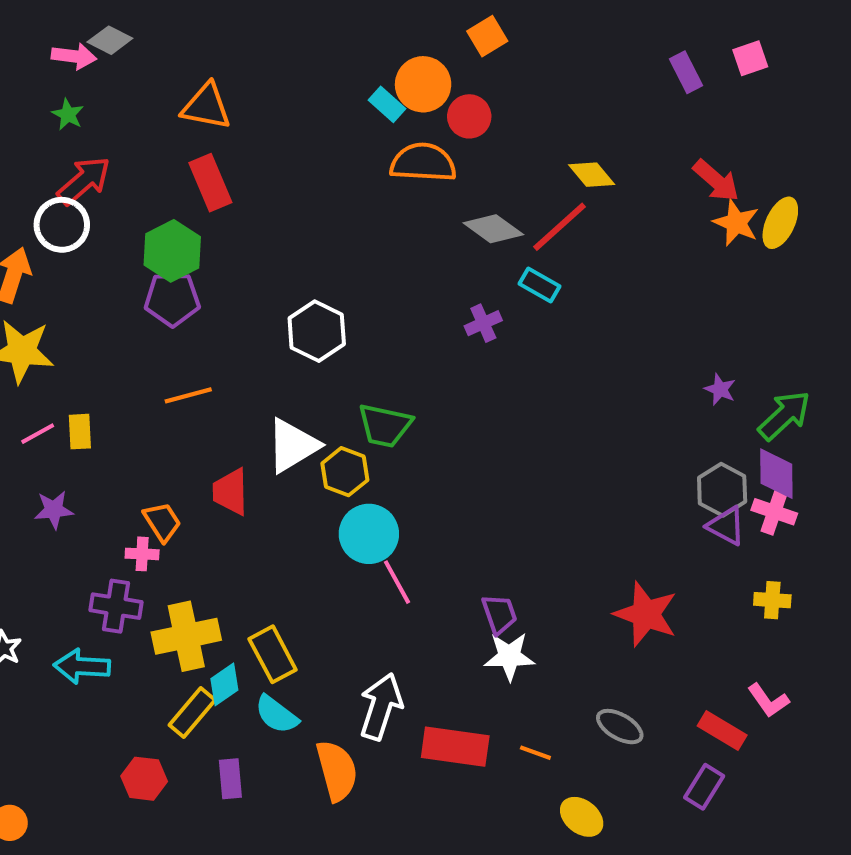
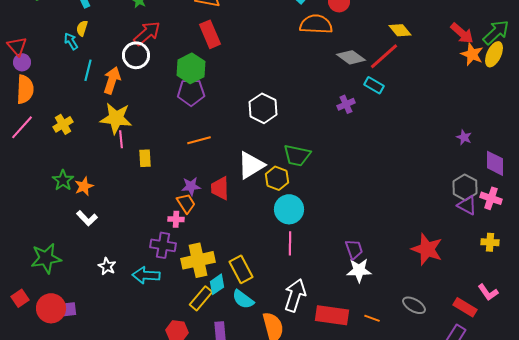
green arrow: (784, 415) -> (496, 32), moved
pink line: (38, 434) -> (121, 139), moved, turned -66
purple diamond: (776, 474) -> (495, 163), moved
purple star: (54, 510) -> (191, 186), moved
pink line: (397, 582) -> (290, 243), moved, turned 30

